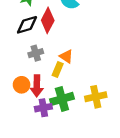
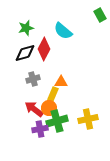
orange triangle: (66, 56) -> (61, 82), turned -32
orange circle: (22, 85) -> (49, 108), moved
red arrow: (37, 86) -> (34, 109), turned 126

